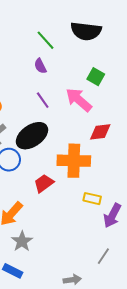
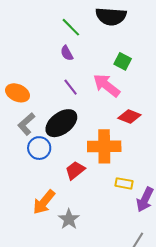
red diamond: (100, 132) -> (129, 116), turned 30
gray star: (22, 241) -> (69, 219), moved

